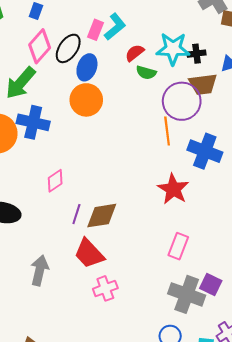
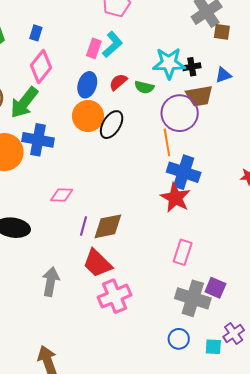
black ellipse: (68, 48) -> (112, 125), moved
red semicircle: (135, 53) -> (118, 82), moved
blue cross: (205, 151) -> (184, 172), moved
pink diamond: (55, 181) -> (62, 195), turned 40
pink cross: (105, 288) -> (115, 296), size x1.4

